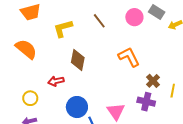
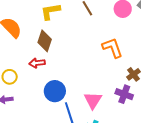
brown diamond: (78, 60) -> (45, 41), moved

